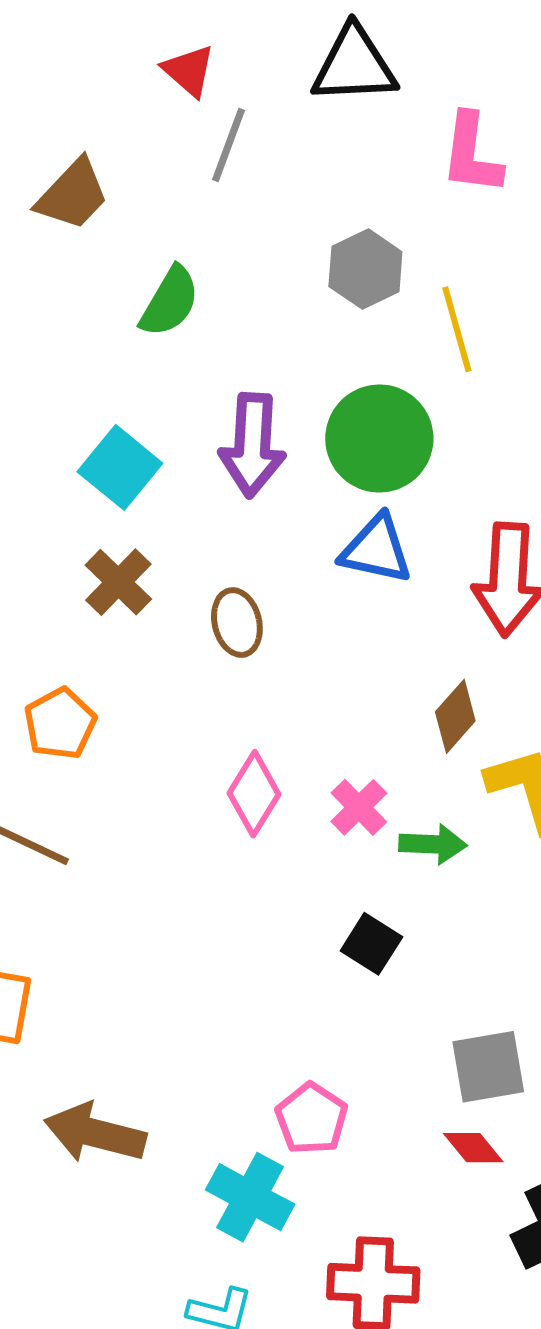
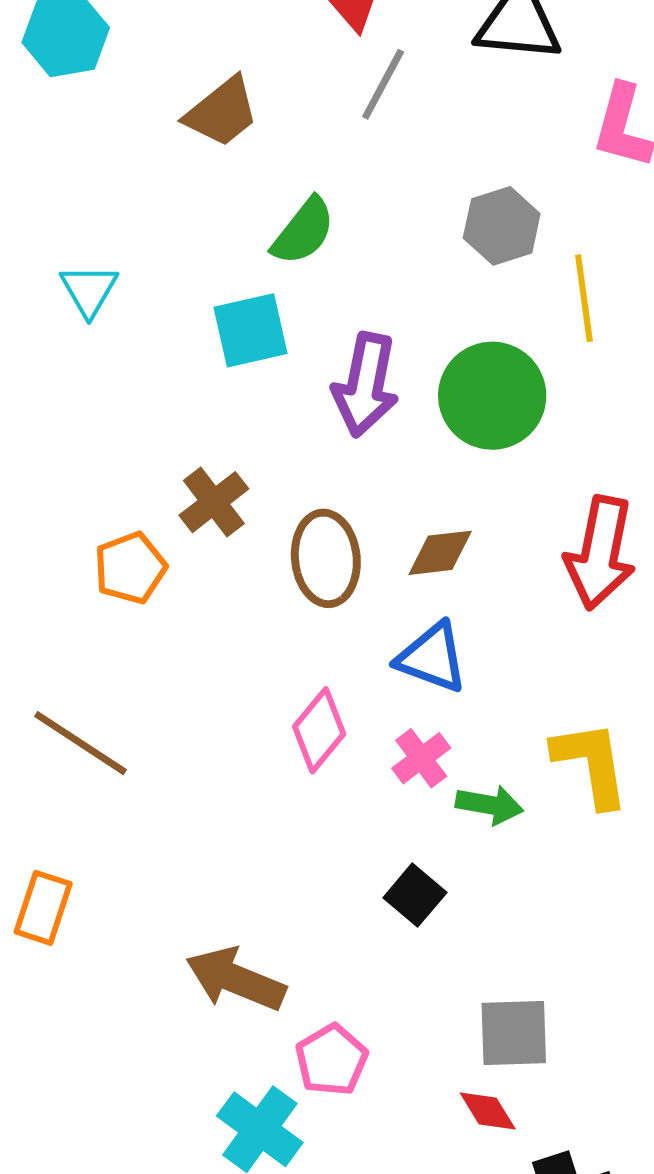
cyan square: (120, 467) -> (251, 330), moved, turned 30
blue triangle: (376, 549) -> (432, 658), moved
brown ellipse: (237, 623) -> (326, 558), size x1.4
brown diamond: (455, 716) -> (440, 553), moved, turned 34
orange pentagon: (60, 724) -> (130, 568), moved
brown arrow: (95, 1133) -> (236, 979), moved

